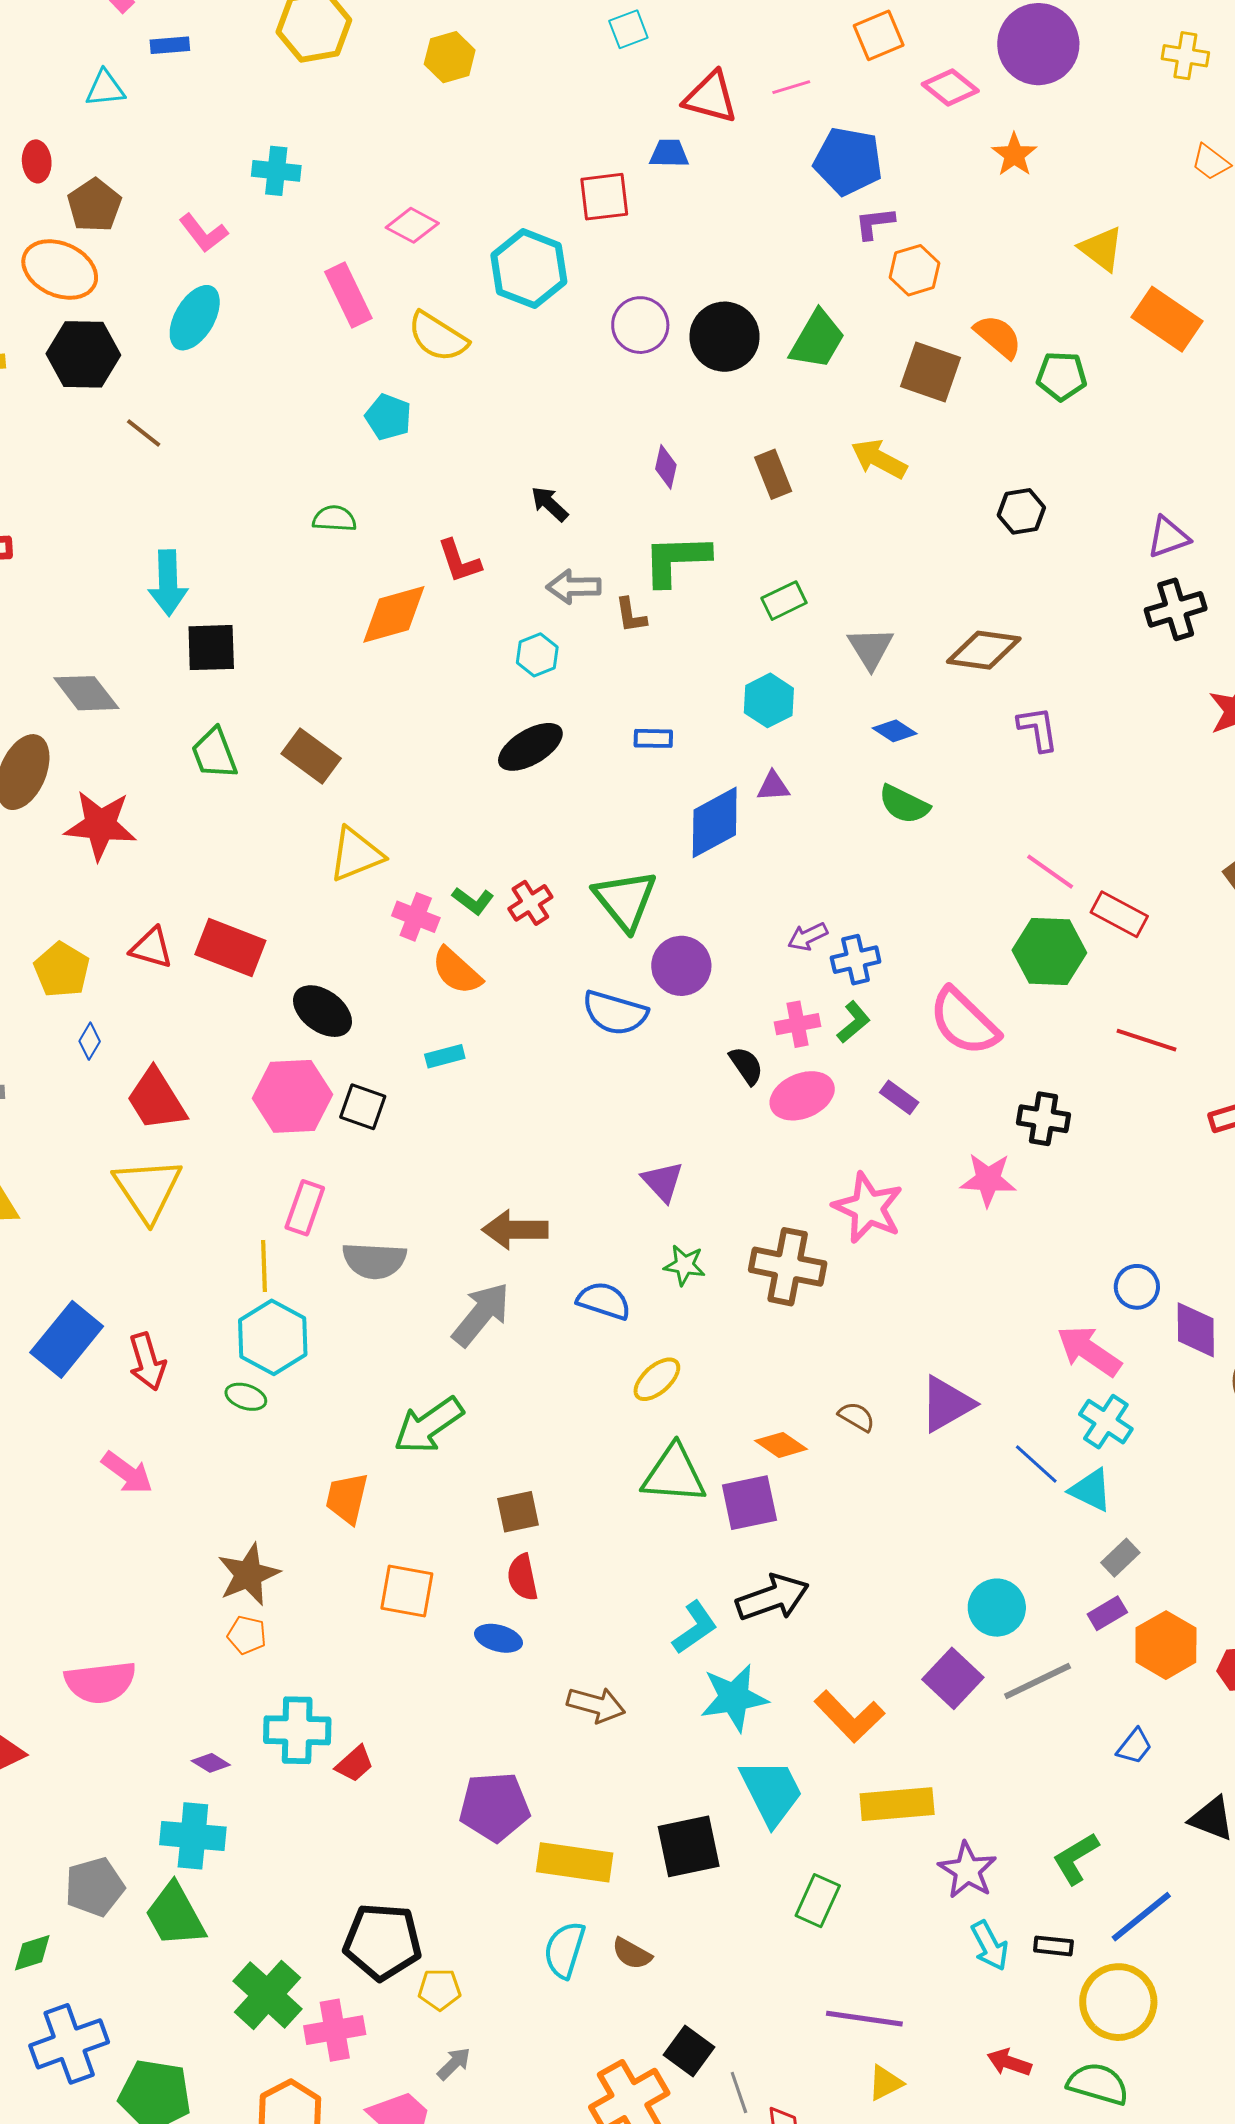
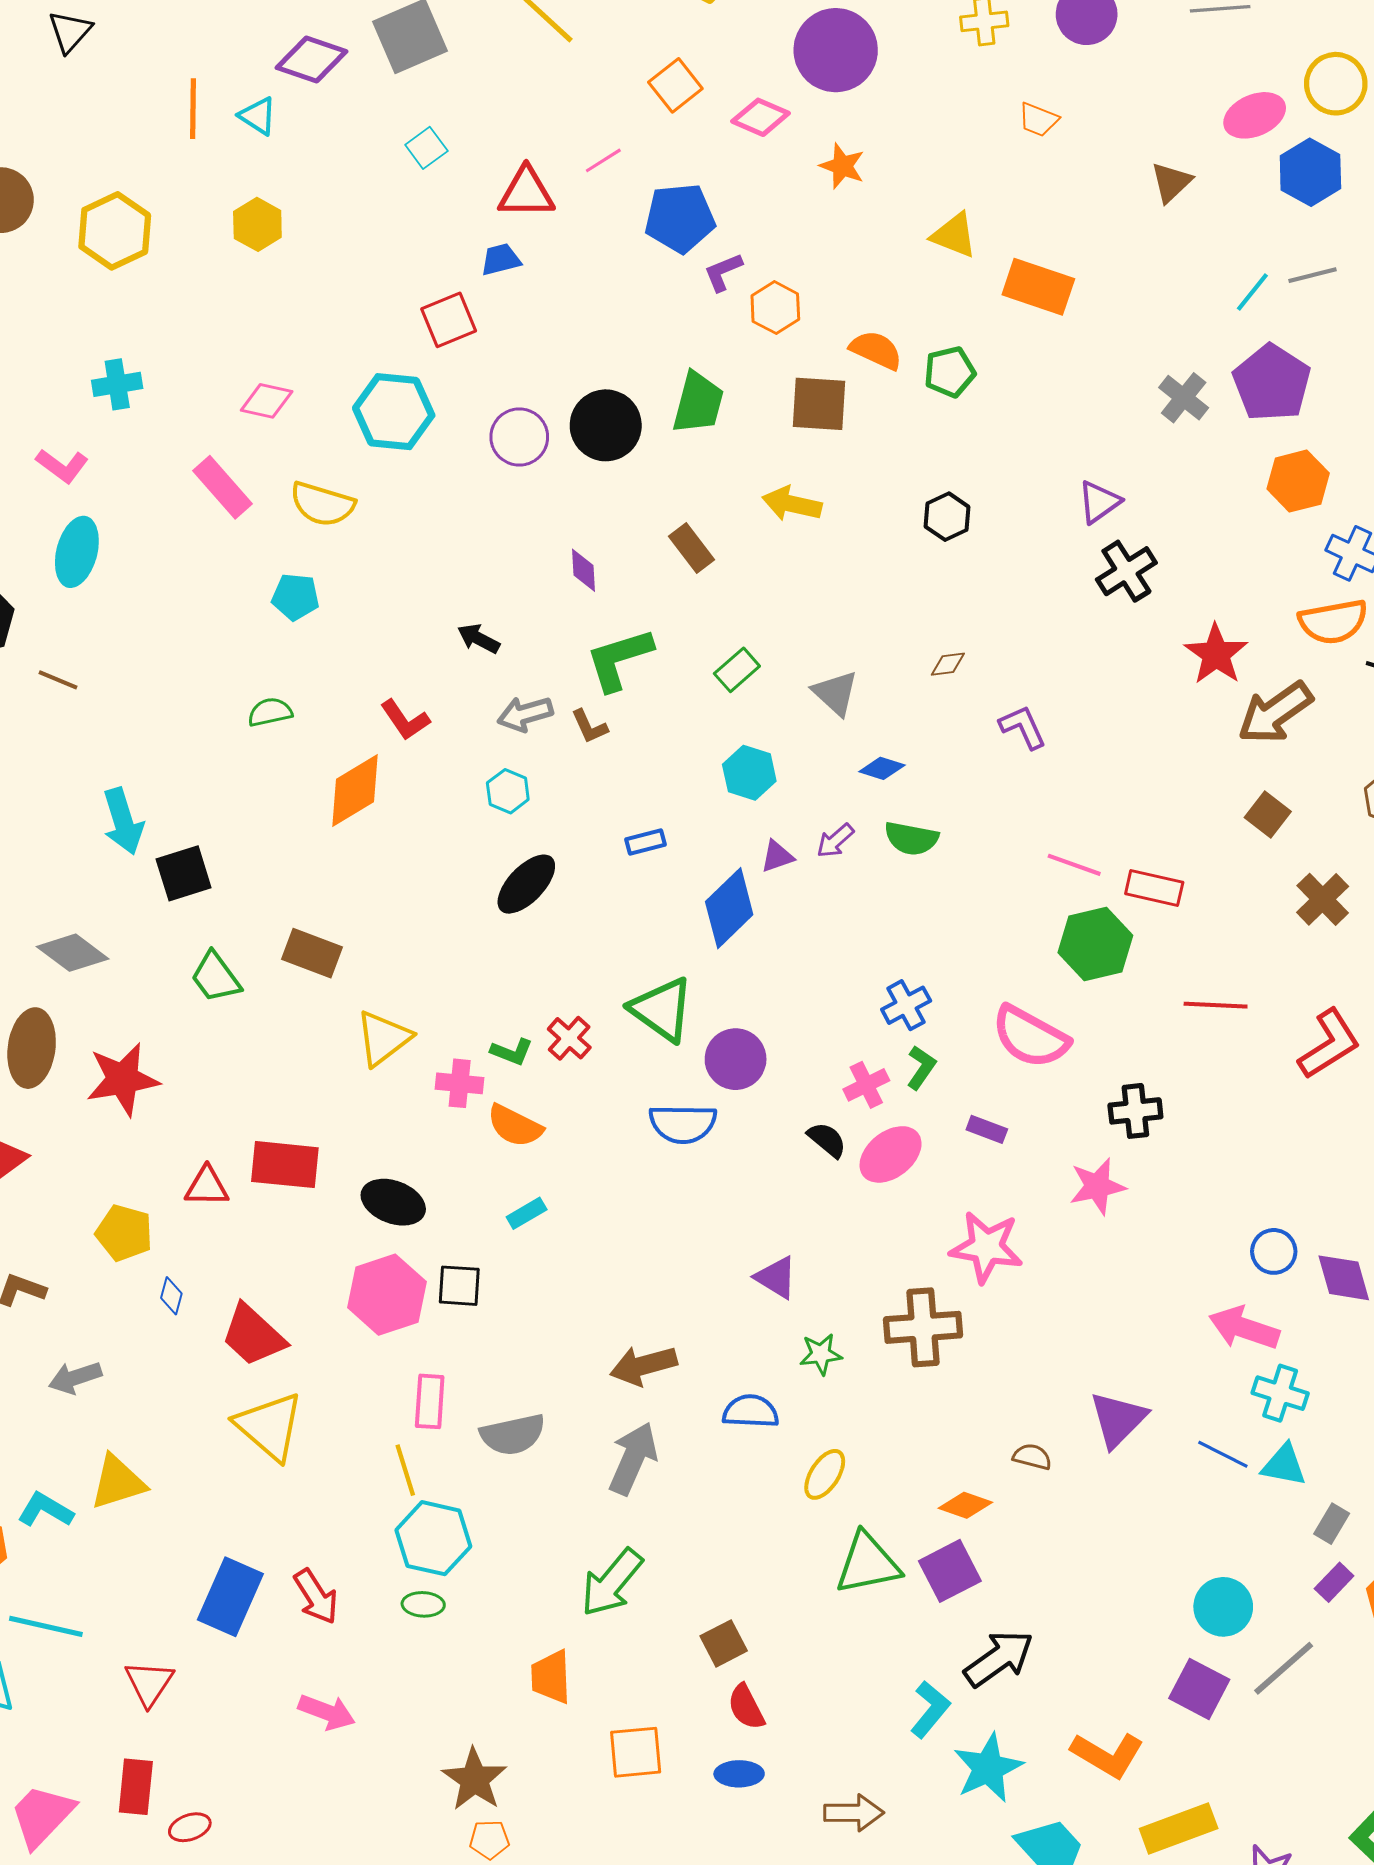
brown diamond: (984, 650) -> (948, 664), size x0.5
purple arrow: (808, 937) -> (835, 841), moved

